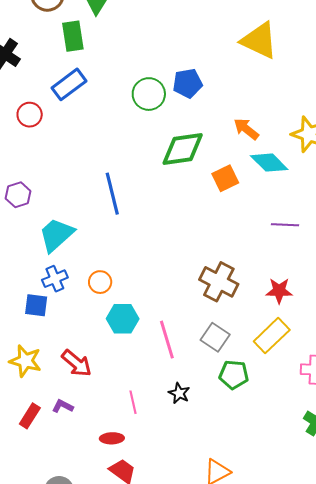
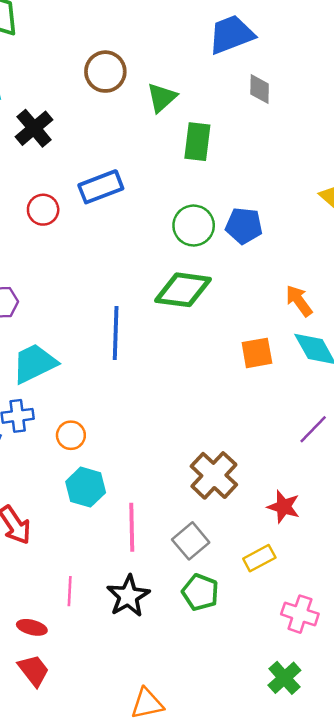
green rectangle: (73, 36) -> (197, 142), moved
green diamond: (183, 149) -> (183, 290), moved
purple line: (285, 225) -> (313, 429), turned -64
yellow rectangle: (272, 336) -> (259, 558), size x0.7
black star: (179, 393) -> (128, 596), size x1.6

